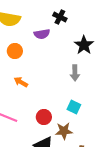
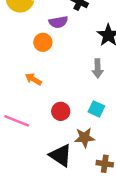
orange circle: (15, 51) -> (43, 42), moved
red circle: (44, 117) -> (61, 111), moved

